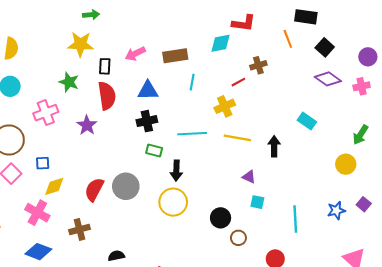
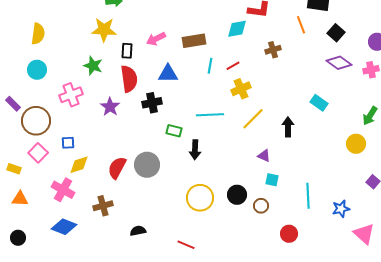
red line: (238, 82) -> (233, 66), moved
black cross: (147, 121) -> (152, 103), moved
yellow line: (237, 138) -> (253, 119), turned -55
yellow circle: (173, 202) -> (200, 198), moved
blue star: (336, 211) -> (341, 209), moved
brown circle: (238, 238) -> (261, 206), moved

